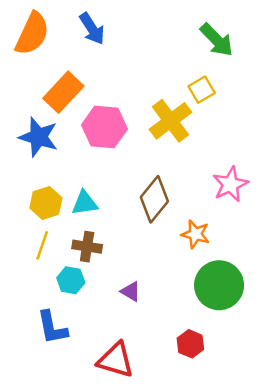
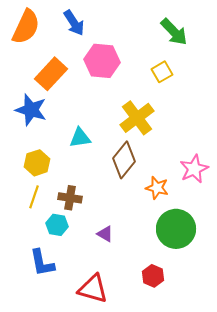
yellow cross: (170, 121) -> (137, 118), moved
pink hexagon: (104, 127) -> (102, 61), moved
pink star: (230, 184) -> (194, 169), moved
cyan triangle: (85, 203) -> (80, 138), moved

